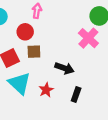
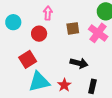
brown square: (34, 52) -> (73, 28), moved
cyan triangle: (19, 83) -> (39, 82), turned -50

